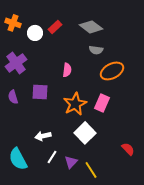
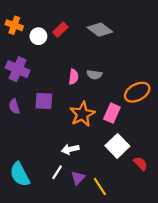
gray semicircle: (96, 50) -> (94, 75), moved
purple cross: (16, 63) -> (18, 69), turned -30
orange ellipse: (112, 71) -> (137, 92), moved
white square: (85, 133) -> (117, 146), moved
white arrow: (43, 136) -> (70, 149), moved

